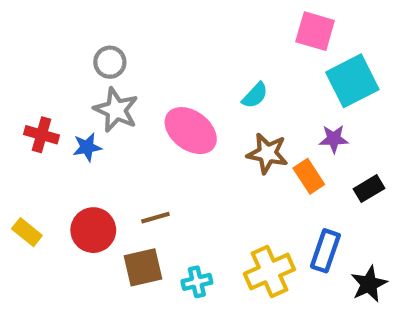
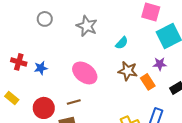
gray circle: (110, 62) -> (45, 19), moved
gray star: (116, 110) -> (87, 26), moved
pink ellipse: (191, 131) -> (85, 73), moved
yellow rectangle: (27, 232) -> (12, 98), moved

